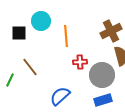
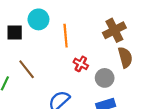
red cross: (80, 62) -> (81, 64), turned 32
gray circle: (102, 75) -> (105, 78), size x0.7

